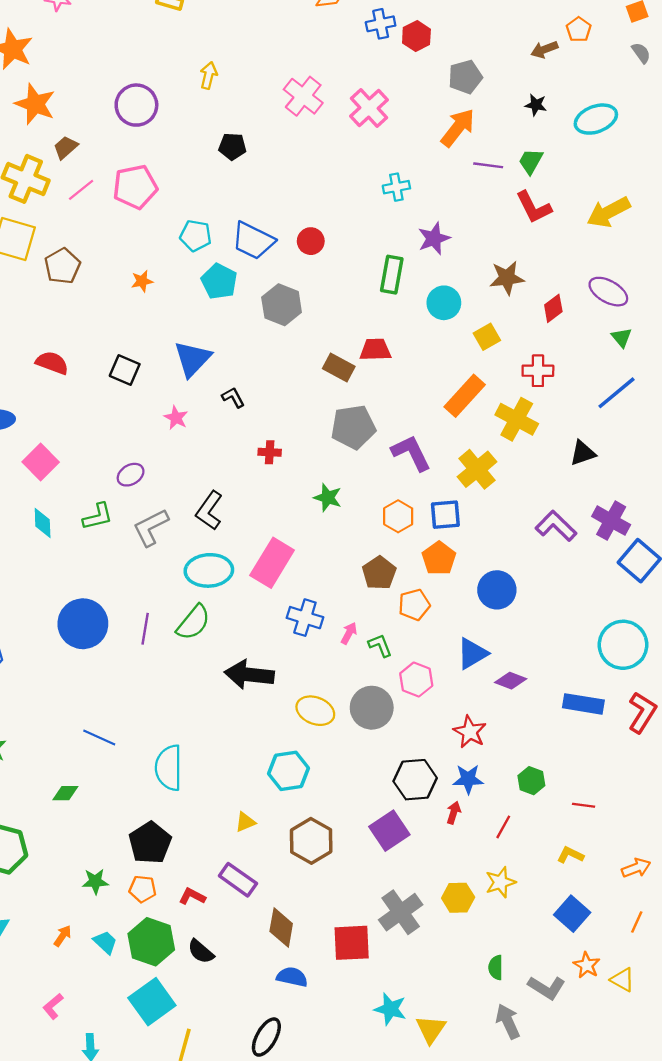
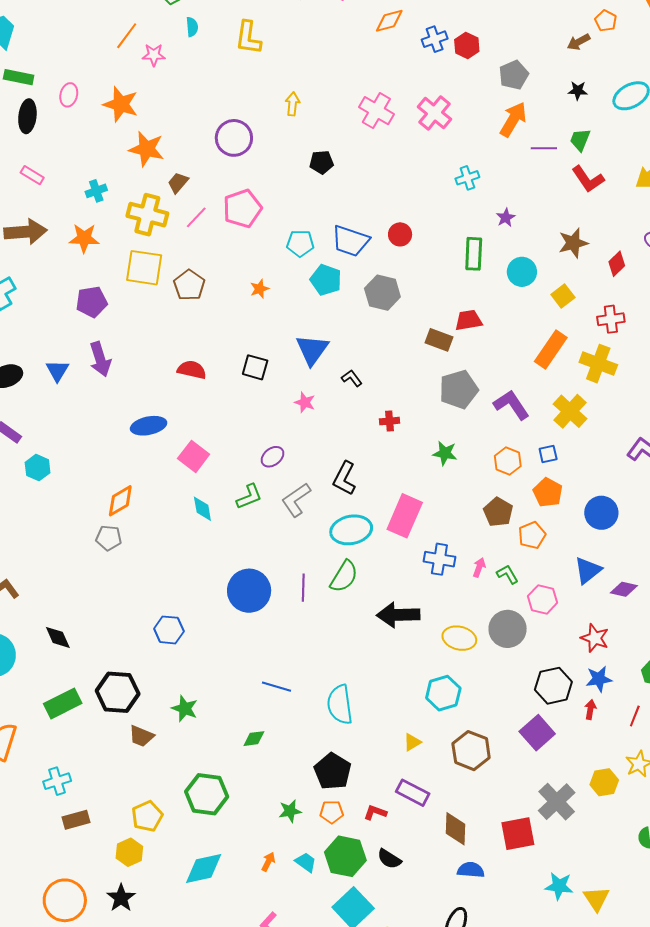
purple star: (434, 238) -> (506, 218), size x0.7
blue square: (445, 515) -> (548, 454), size x0.7

